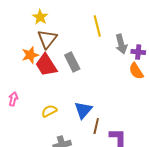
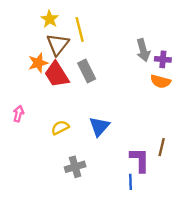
yellow line: (97, 26) -> (80, 29), moved
orange semicircle: (136, 71) -> (161, 81), turned -42
brown line: (96, 126) -> (162, 147), moved

